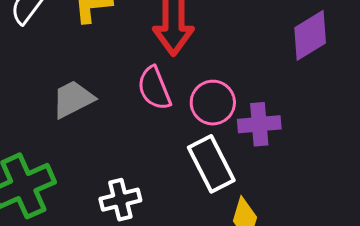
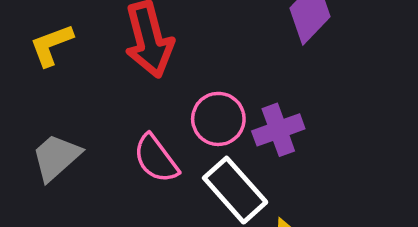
pink semicircle: (154, 88) -> (156, 159), moved

